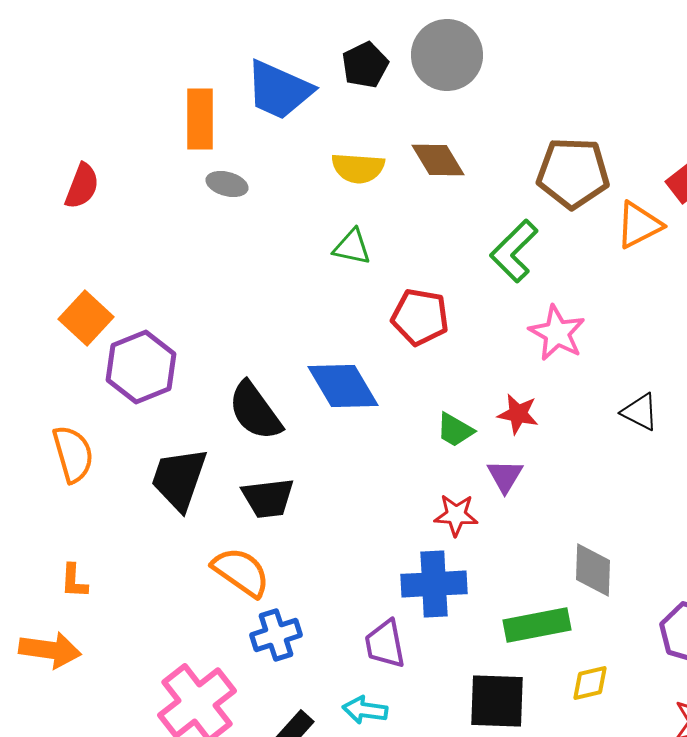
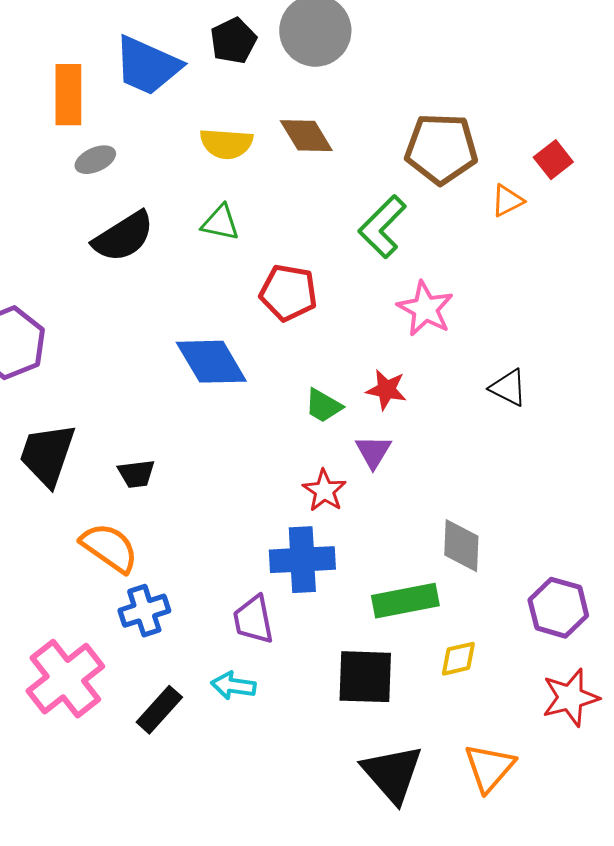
gray ellipse: (227, 184) -> (95, 160), turned -39
orange triangle: (639, 225) -> (507, 201), size x0.7
black semicircle: (255, 411) -> (123, 237), moved, turned -86
black trapezoid: (268, 498) -> (136, 474), size x0.7
red star: (456, 515) -> (324, 491), turned 30

